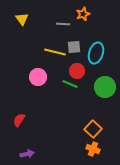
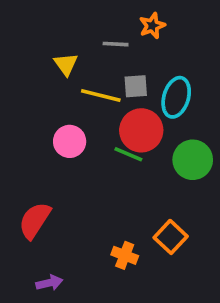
yellow triangle: (22, 19) -> (66, 64), moved
red circle: (77, 71) -> (141, 130), size x1.5
red semicircle: (19, 120) -> (35, 220), size x1.5
orange cross: (93, 149) -> (125, 255), moved

